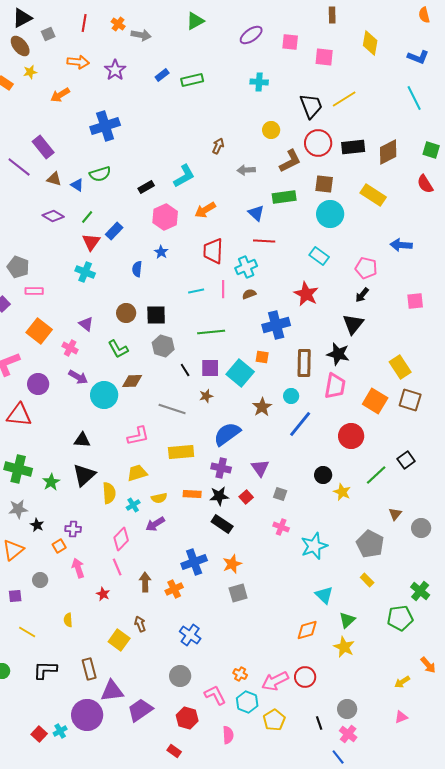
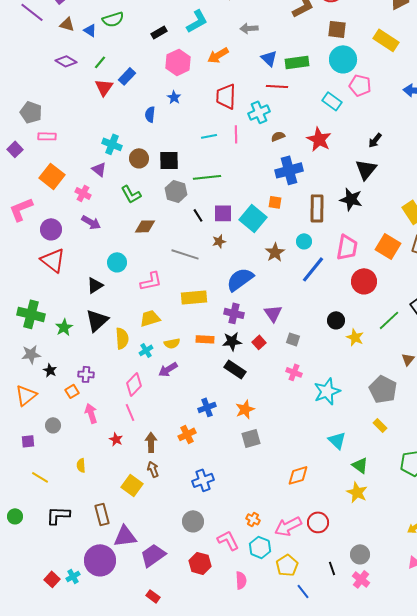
gray arrow: (246, 170) -> (249, 28), moved
green rectangle: (284, 197) -> (297, 62), moved
pink pentagon: (366, 268) -> (360, 85), moved
cyan cross: (85, 272) -> (112, 144), moved
brown semicircle: (249, 294) -> (278, 136), moved
green line: (211, 332) -> (207, 177), moved
pink trapezoid: (335, 386) -> (347, 247), moved
cyan circle: (104, 395) -> (117, 262), moved, size x0.7
red triangle: (19, 415) -> (53, 260), moved, turned 32
black triangle: (82, 440) -> (95, 285), turned -36
blue cross: (194, 562) -> (207, 407), size x0.7
brown arrow: (145, 582) -> (151, 442), moved
green triangle: (347, 620) -> (360, 465), turned -42
orange diamond: (307, 630) -> (298, 475), moved
blue cross: (190, 635) -> (203, 480), turned 35
red rectangle: (174, 751) -> (153, 596), moved
blue line: (338, 757) -> (303, 591), moved

